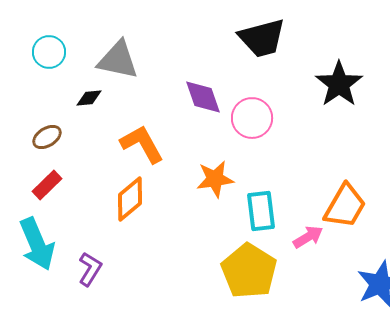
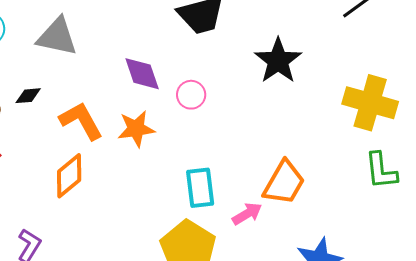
black diamond: (89, 98) -> (28, 96), moved
pink circle: (252, 118) -> (191, 95), size x0.7
orange star: (215, 179) -> (136, 129), moved

